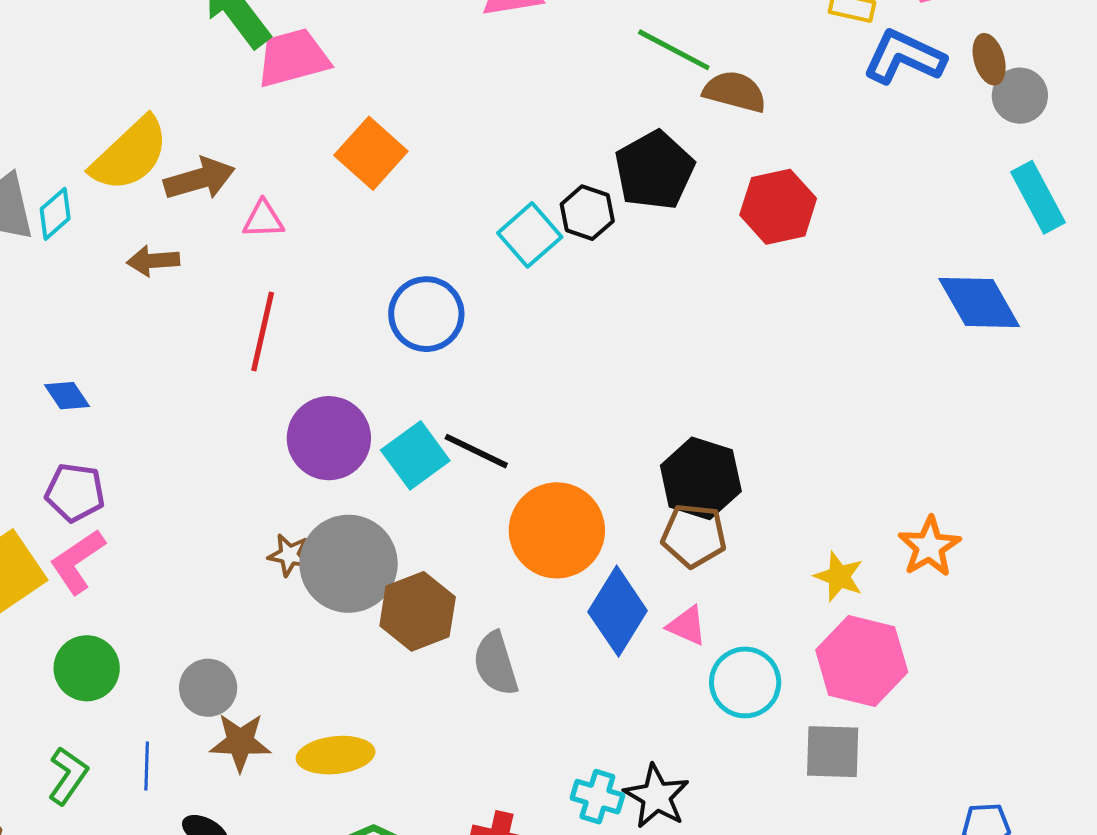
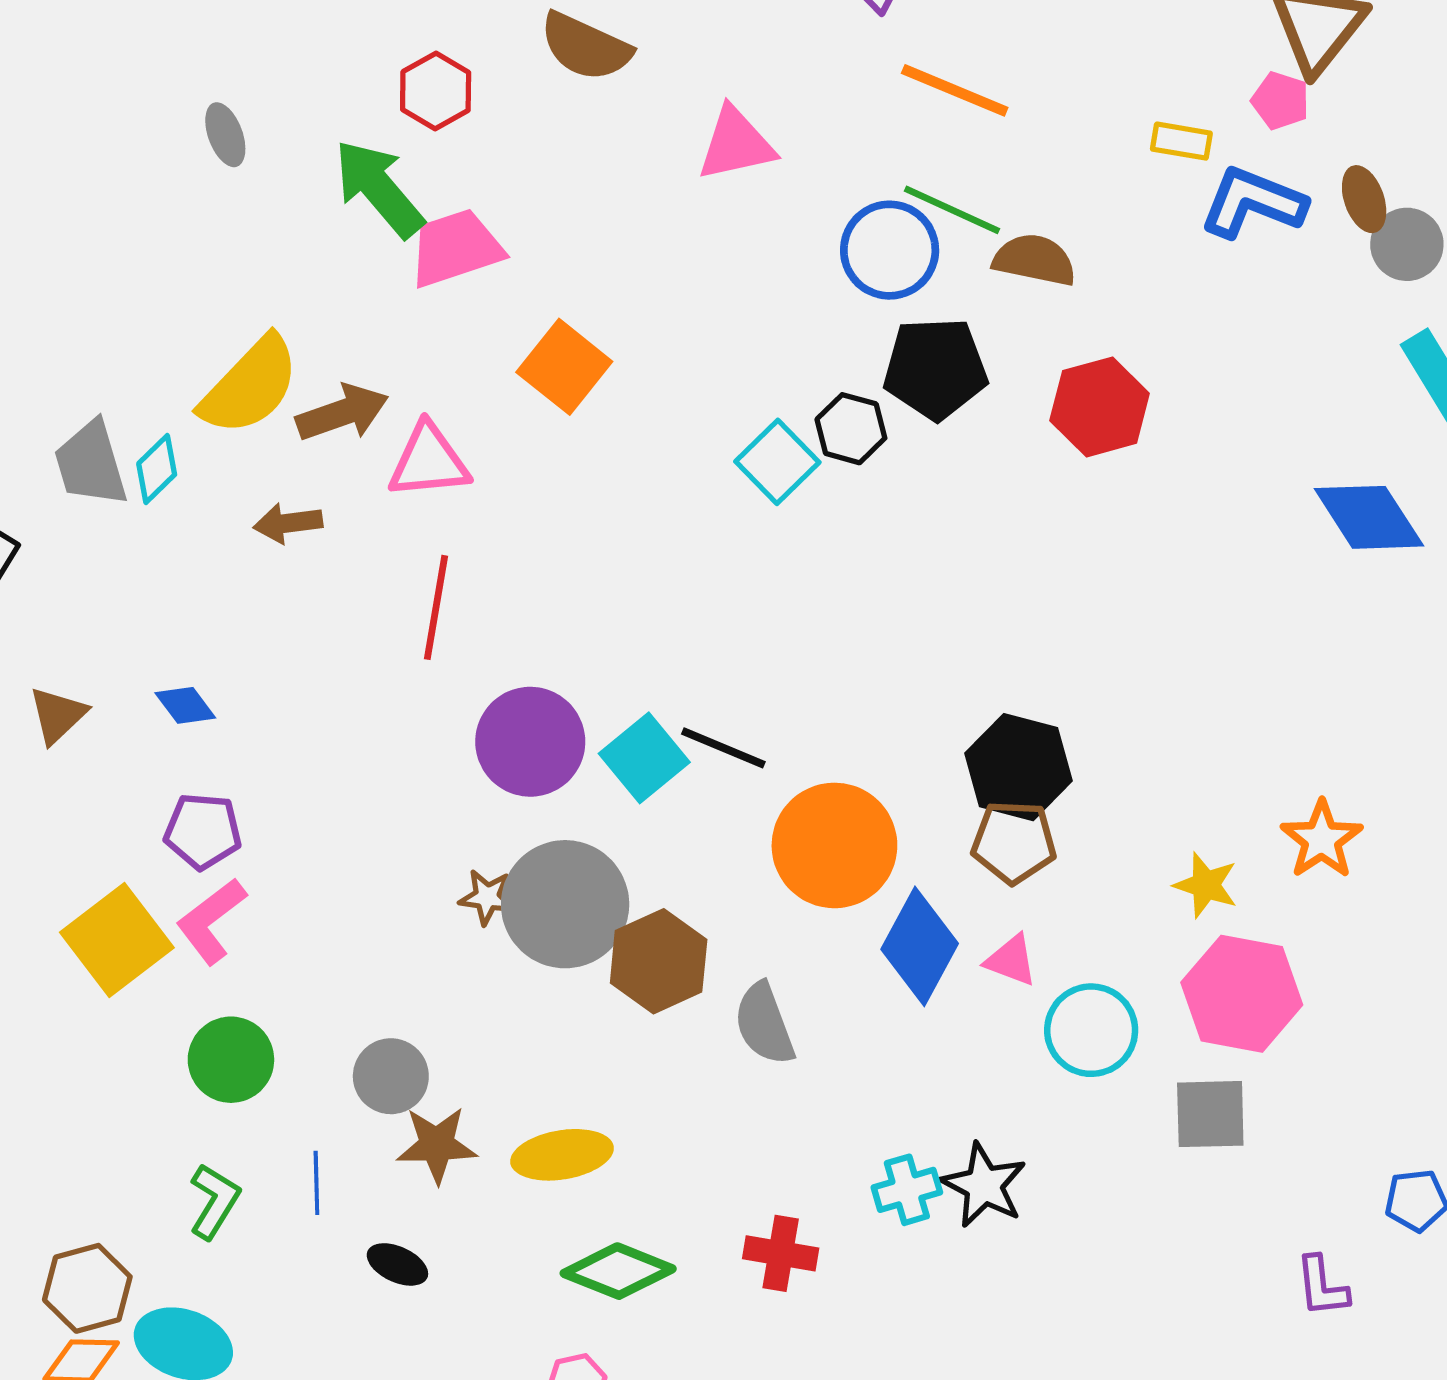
black pentagon: (654, 170) -> (935, 368), turned 30
pink triangle: (263, 219) -> (429, 461), size x1.5
blue circle: (426, 314) -> (890, 250), moved
cyan cross: (597, 797) -> (907, 1190), turned -30

